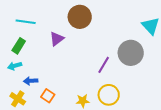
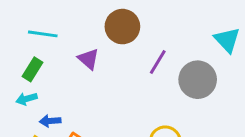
purple triangle: (57, 39) -> (88, 59), turned -42
purple line: (104, 65) -> (158, 62), moved

